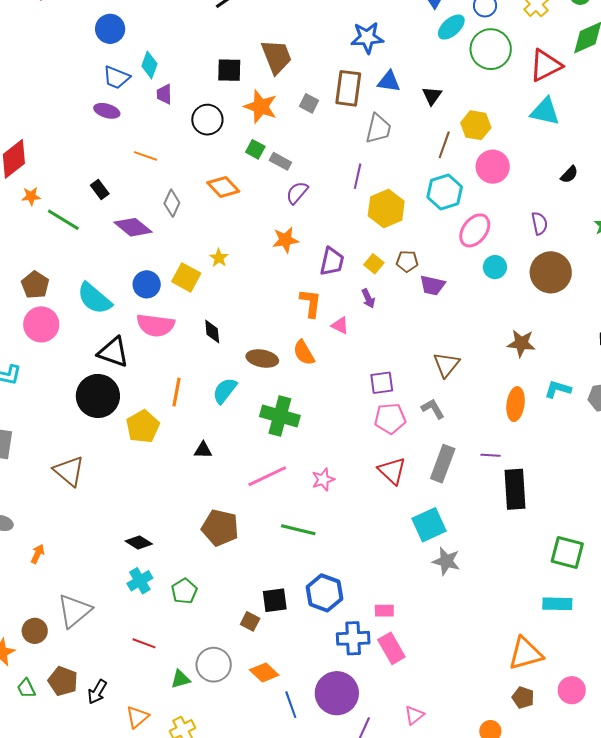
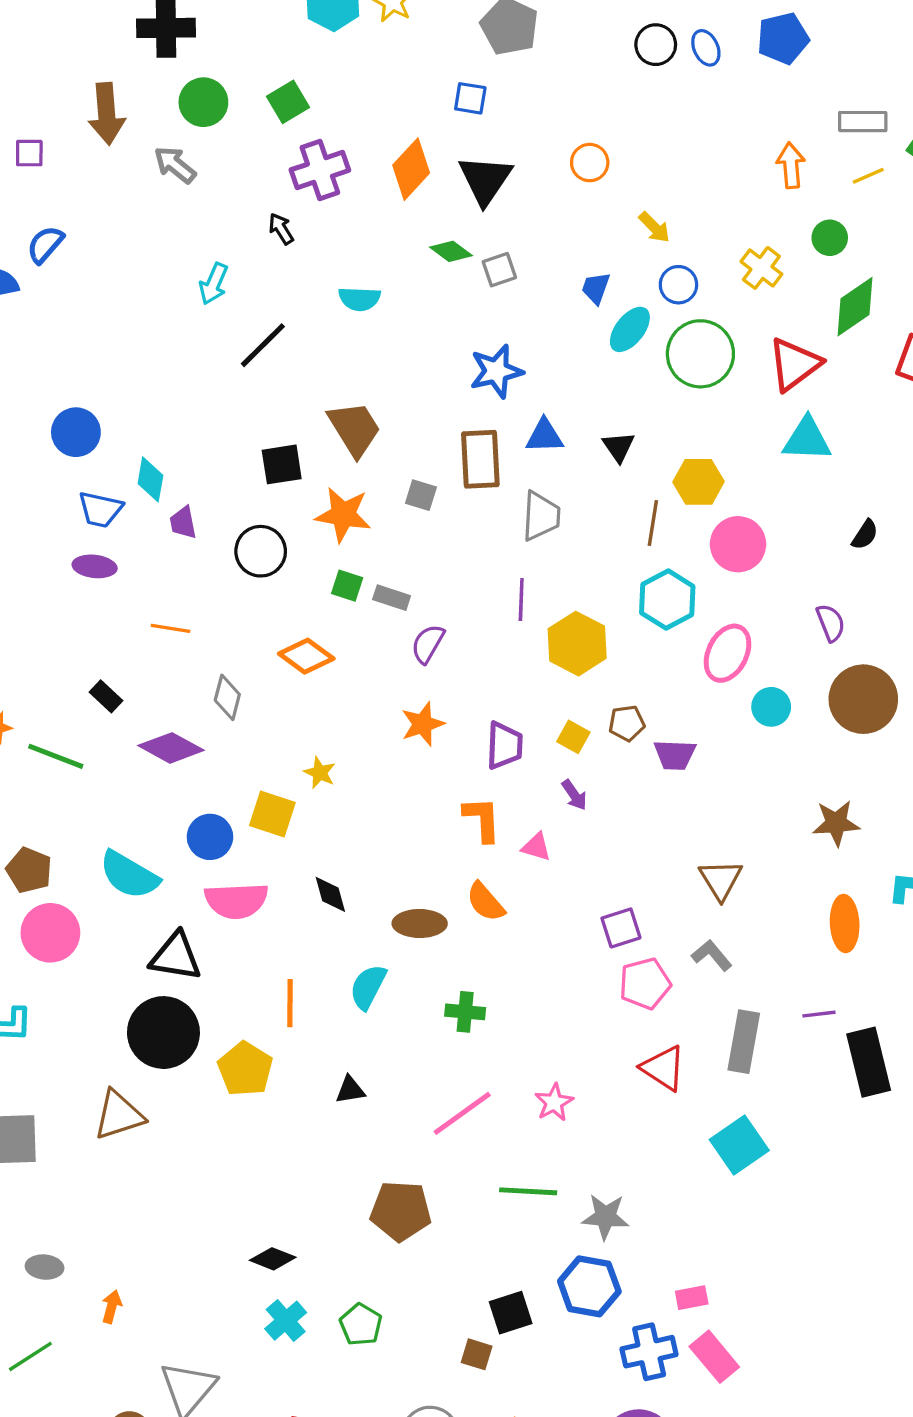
green cross: (280, 416) -> (465, 1012), size x0.6
brown triangle: (69, 471) -> (119, 1115), moved, turned -48
gray star: (446, 561) -> (605, 1217), moved

